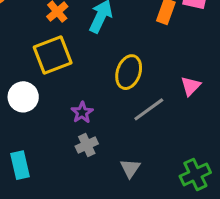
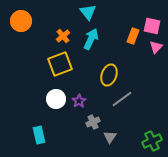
pink triangle: (191, 86) -> (156, 47), moved
white circle: (23, 97) -> (56, 99), moved
gray cross: (87, 145) -> (93, 122), moved

